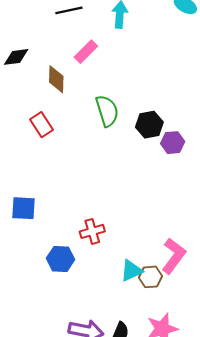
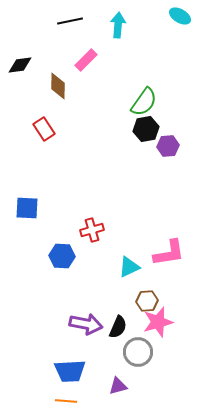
green semicircle: (107, 111) -> (144, 102), moved, turned 52
pink L-shape: (174, 256) -> (169, 253), turned 44
brown hexagon: (150, 277) -> (147, 301), moved

